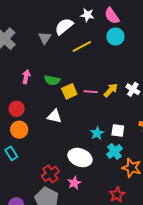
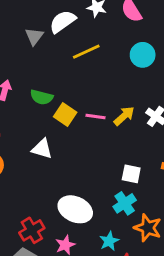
cyan circle: (115, 36) -> (143, 55), moved
yellow square: (69, 91) -> (65, 114), turned -35
cyan star: (97, 133) -> (109, 241), moved

